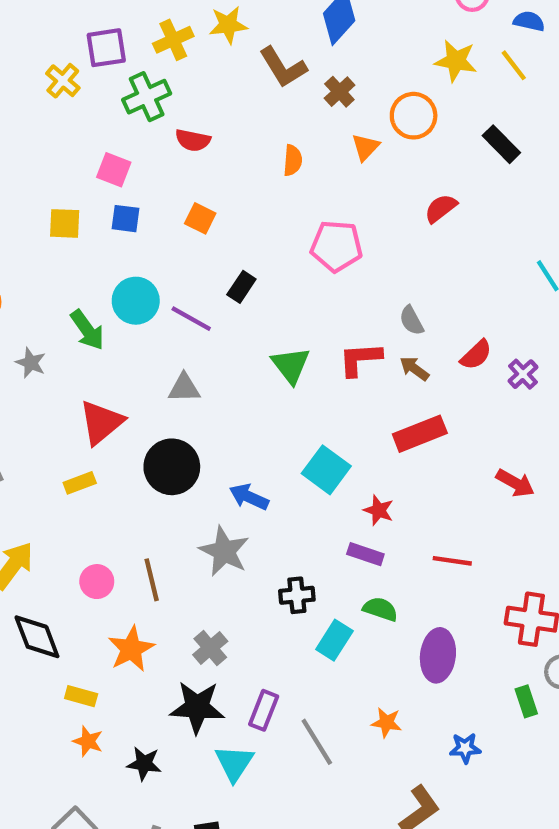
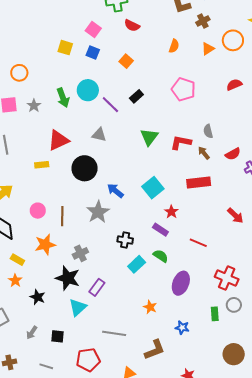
gray line: (317, 742) -> (114, 333), moved, turned -65

